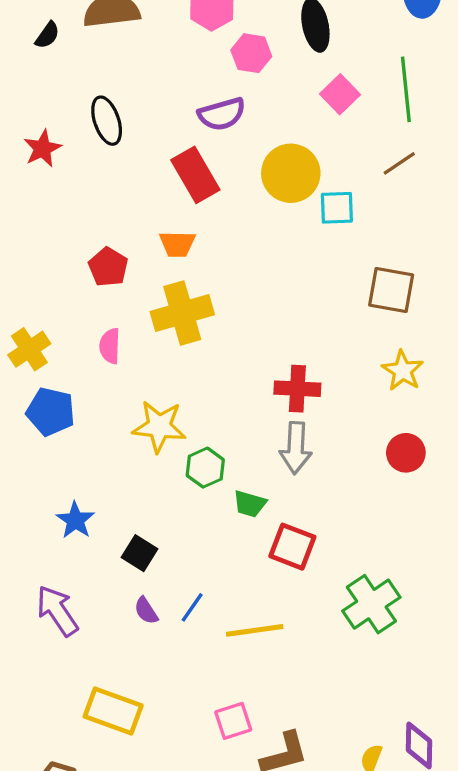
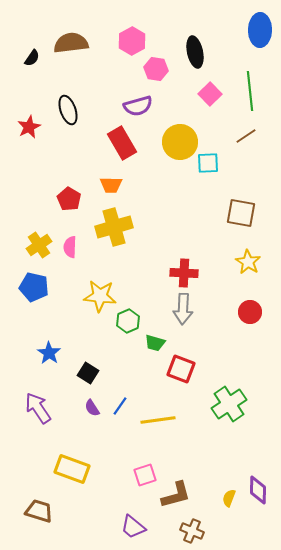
yellow cross: (29, 349) -> (39, 245), moved

